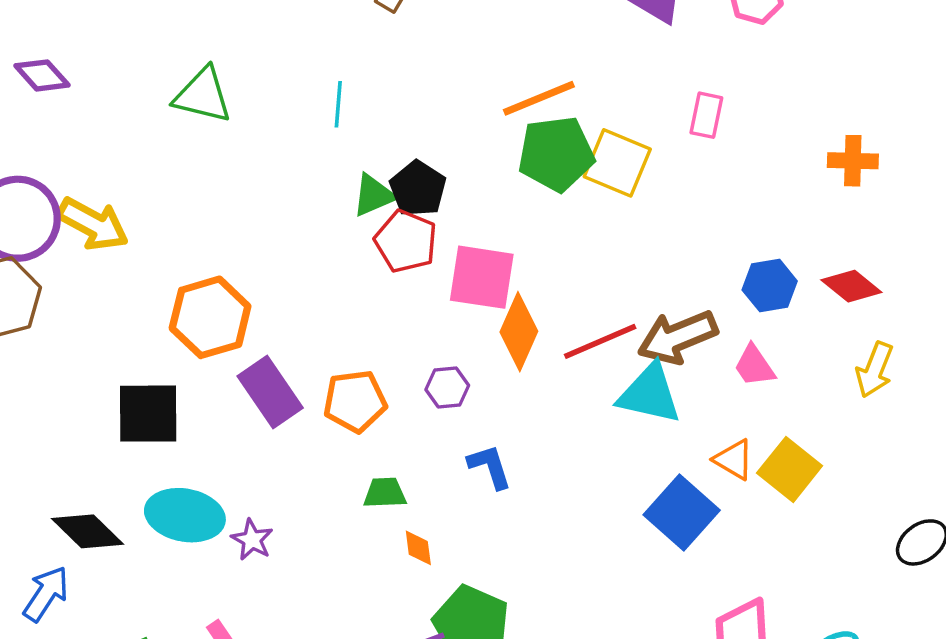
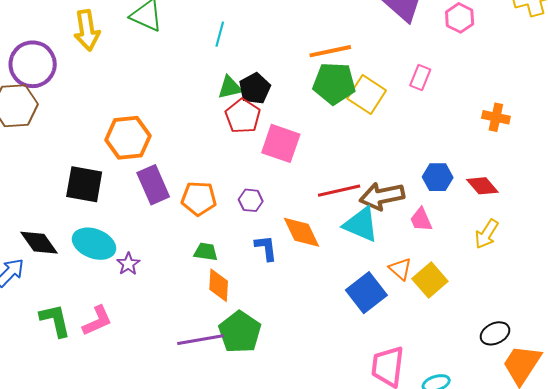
yellow arrow: (93, 224) -> (87, 30), moved, turned 42
orange diamond: (519, 332) -> (302, 232), moved, turned -60
orange diamond: (418, 548) -> (219, 285), size x1.6

